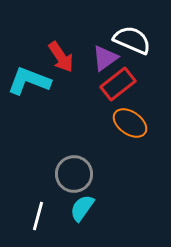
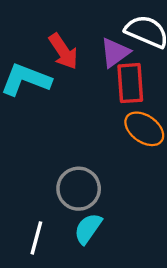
red rectangle: (118, 84) -> (130, 83), turned -56

